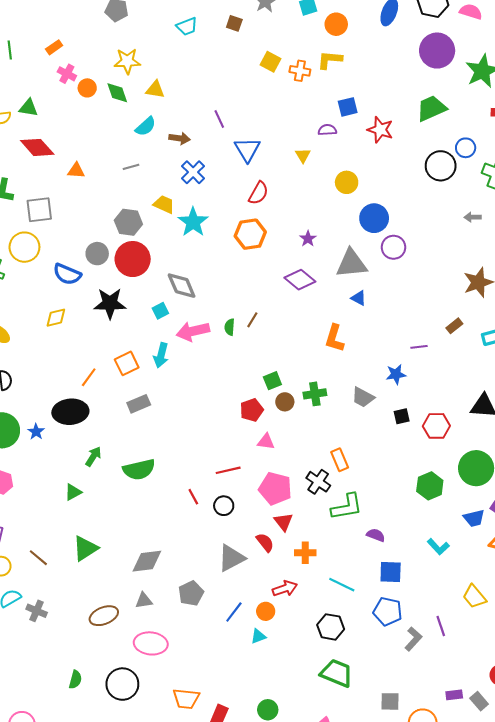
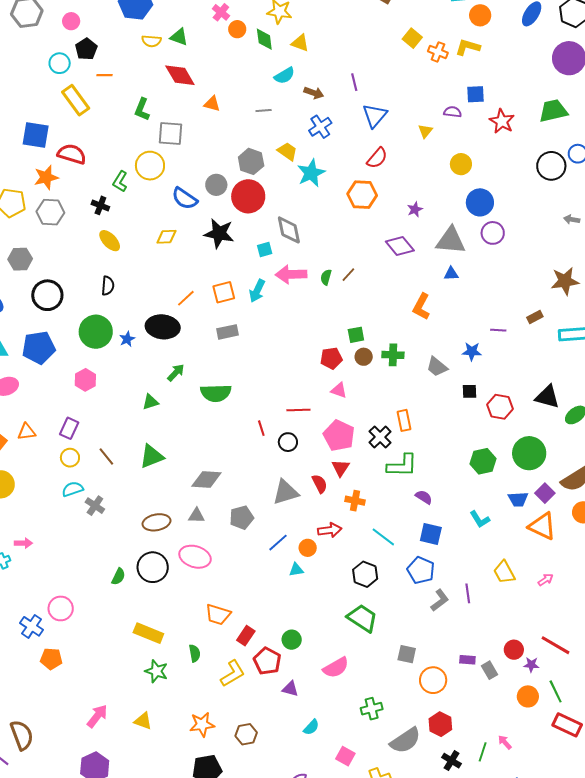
blue triangle: (359, 298) -> (451, 274), turned -42
black circle: (122, 684) -> (153, 567), moved

